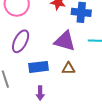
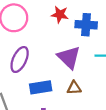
purple triangle: (65, 41) -> (69, 57), turned 30

